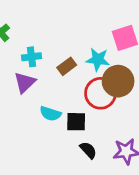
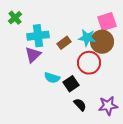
cyan cross: (31, 57) -> (38, 36), size x1.5
brown circle: (118, 81) -> (102, 42), moved
black square: (76, 122) -> (71, 84), turned -35

